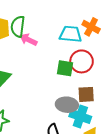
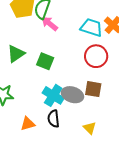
green square: (65, 68) -> (45, 61), moved
cyan cross: (80, 116) -> (53, 95), moved

